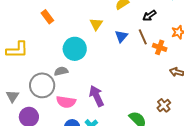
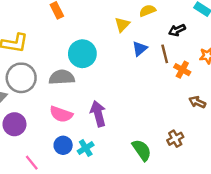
yellow triangle: (96, 24) -> (122, 25), moved
gray semicircle: (61, 71) -> (62, 77), size x1.5
gray circle: (42, 85) -> (21, 78), moved

